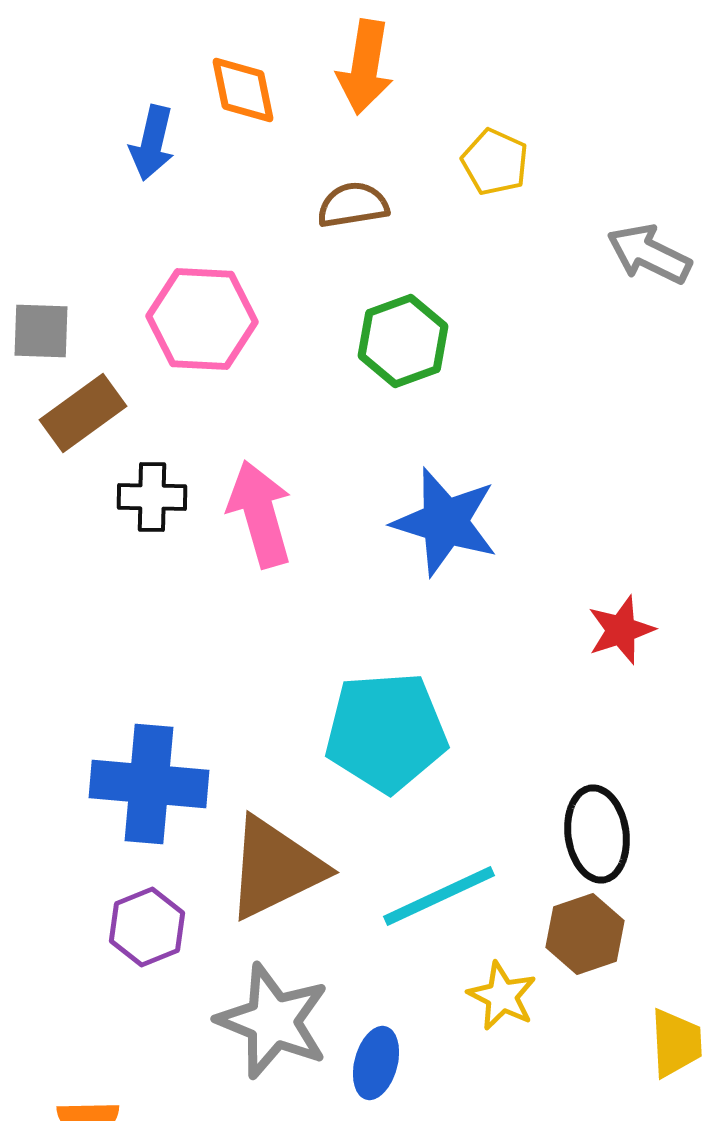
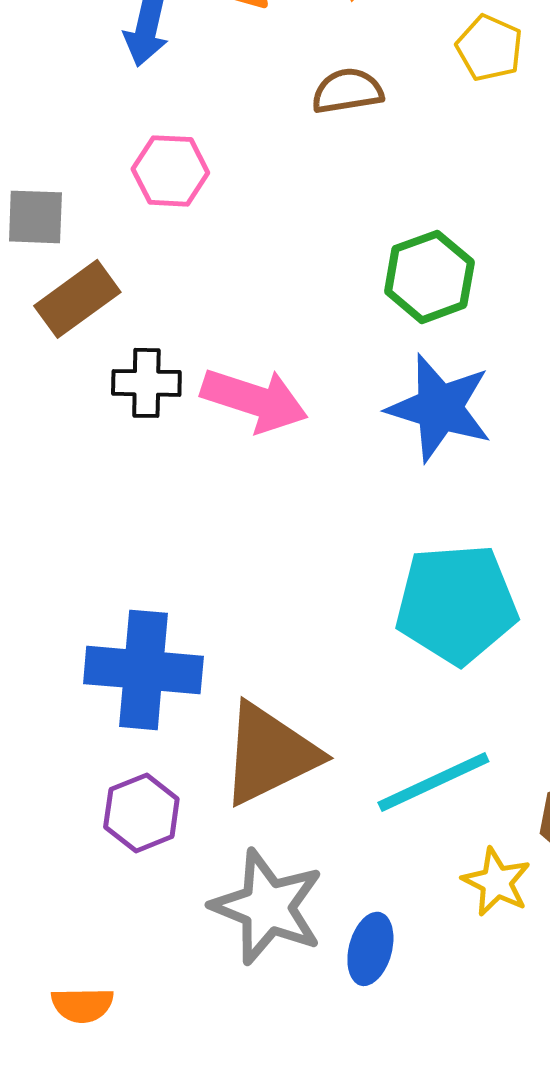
pink hexagon: (202, 319) -> (170, 171), moved, size x0.7
green hexagon: (403, 341) -> (429, 277), moved
pink arrow: (260, 514) -> (254, 400), turned 124
cyan pentagon: (386, 732) -> (456, 604), moved

